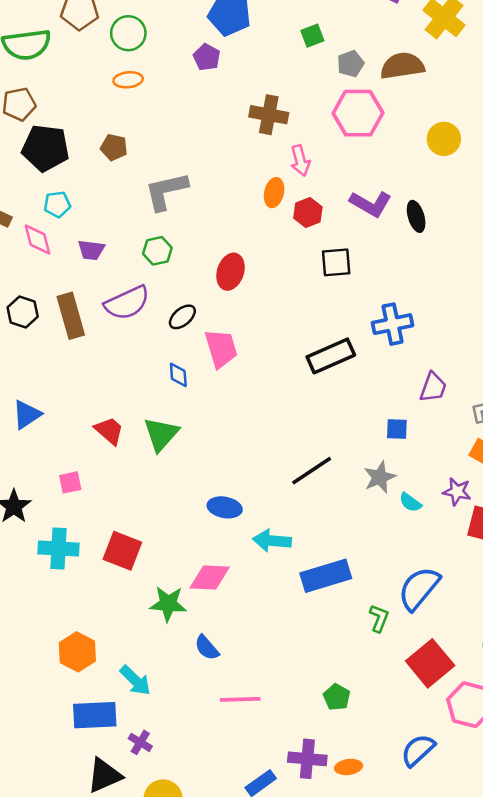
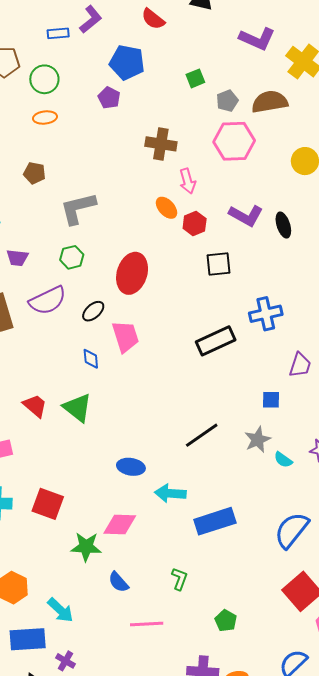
orange ellipse: (274, 193) -> (166, 208), turned -55
red ellipse: (231, 272) -> (132, 273), size x1.4
green triangle: (161, 434) -> (78, 408), turned -32
green L-shape: (379, 618) -> (180, 579), moved

